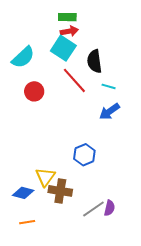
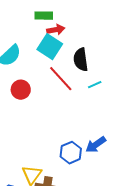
green rectangle: (67, 17) -> (44, 16), moved
cyan line: (109, 86) -> (95, 85), turned -40
blue arrow: (110, 112) -> (96, 145), moved

